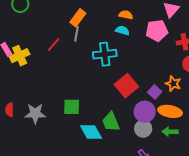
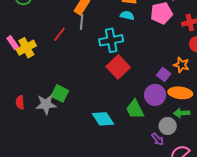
red square: (126, 86) -> (118, 67), moved
green square: (72, 107) -> (60, 93), moved, turned 30
green trapezoid: (111, 122) -> (135, 109), moved
gray circle: (143, 129) -> (168, 126), moved

